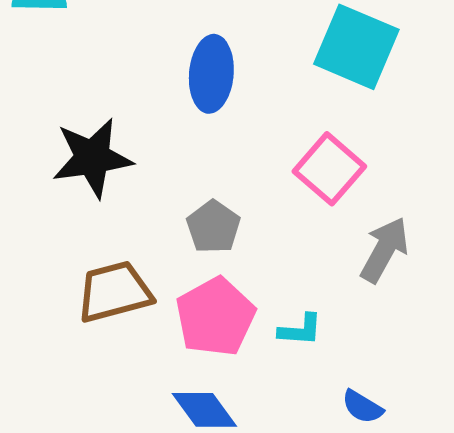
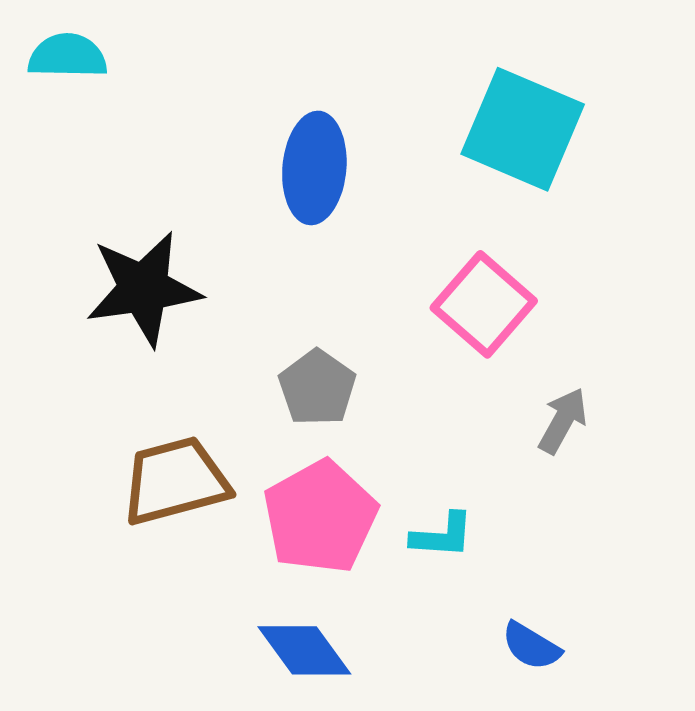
gray arrow: (384, 250) -> (563, 421), size x0.7

